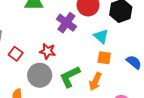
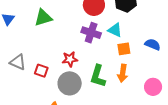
purple cross: (66, 23) -> (91, 33), moved
green L-shape: (70, 77) -> (98, 76), turned -30

